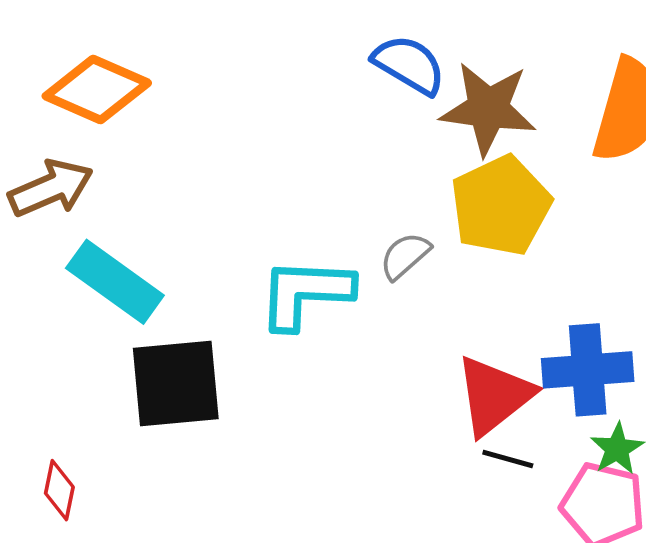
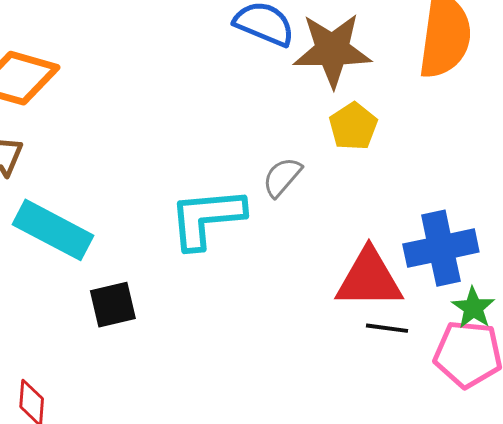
yellow pentagon: (501, 206) -> (353, 126), size x0.6
black square: (176, 384) -> (113, 305), size x0.6
red triangle: (494, 395) -> (369, 279), turned 46

